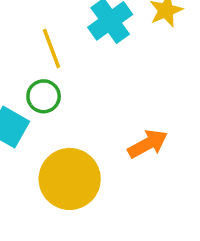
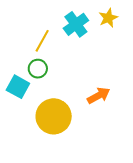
yellow line: (52, 48) -> (42, 41), turned 50

